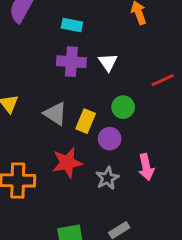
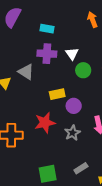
green circle: (123, 107) -> (83, 70), moved
gray triangle: (55, 114) -> (26, 72), moved
yellow rectangle: (86, 121) -> (57, 94), turned 56

